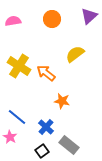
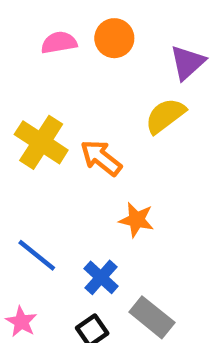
purple triangle: (89, 16) -> (187, 63), moved
pink semicircle: (13, 21) -> (59, 43), moved
pink star: (10, 137) -> (21, 322), moved

